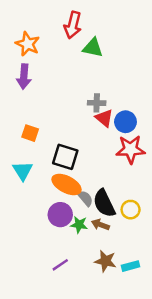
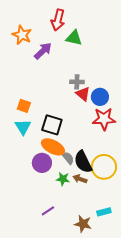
purple arrow: (24, 77) -> (43, 51), moved, turned -138
cyan triangle: (23, 171) -> (23, 127), moved
yellow circle: (131, 210) -> (104, 167), size x1.6
purple circle: (60, 215) -> (42, 163), moved
brown star: (105, 261) -> (83, 224), moved

